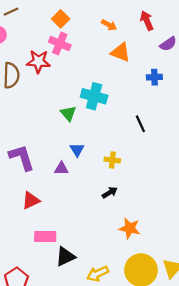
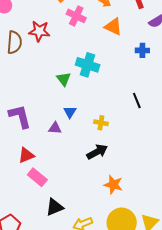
pink cross: (60, 43) -> (76, 16), moved
black line: (140, 124) -> (137, 101), moved
black arrow: (110, 193) -> (97, 152), size x1.5
pink rectangle: (45, 237) -> (37, 177), moved, turned 36

